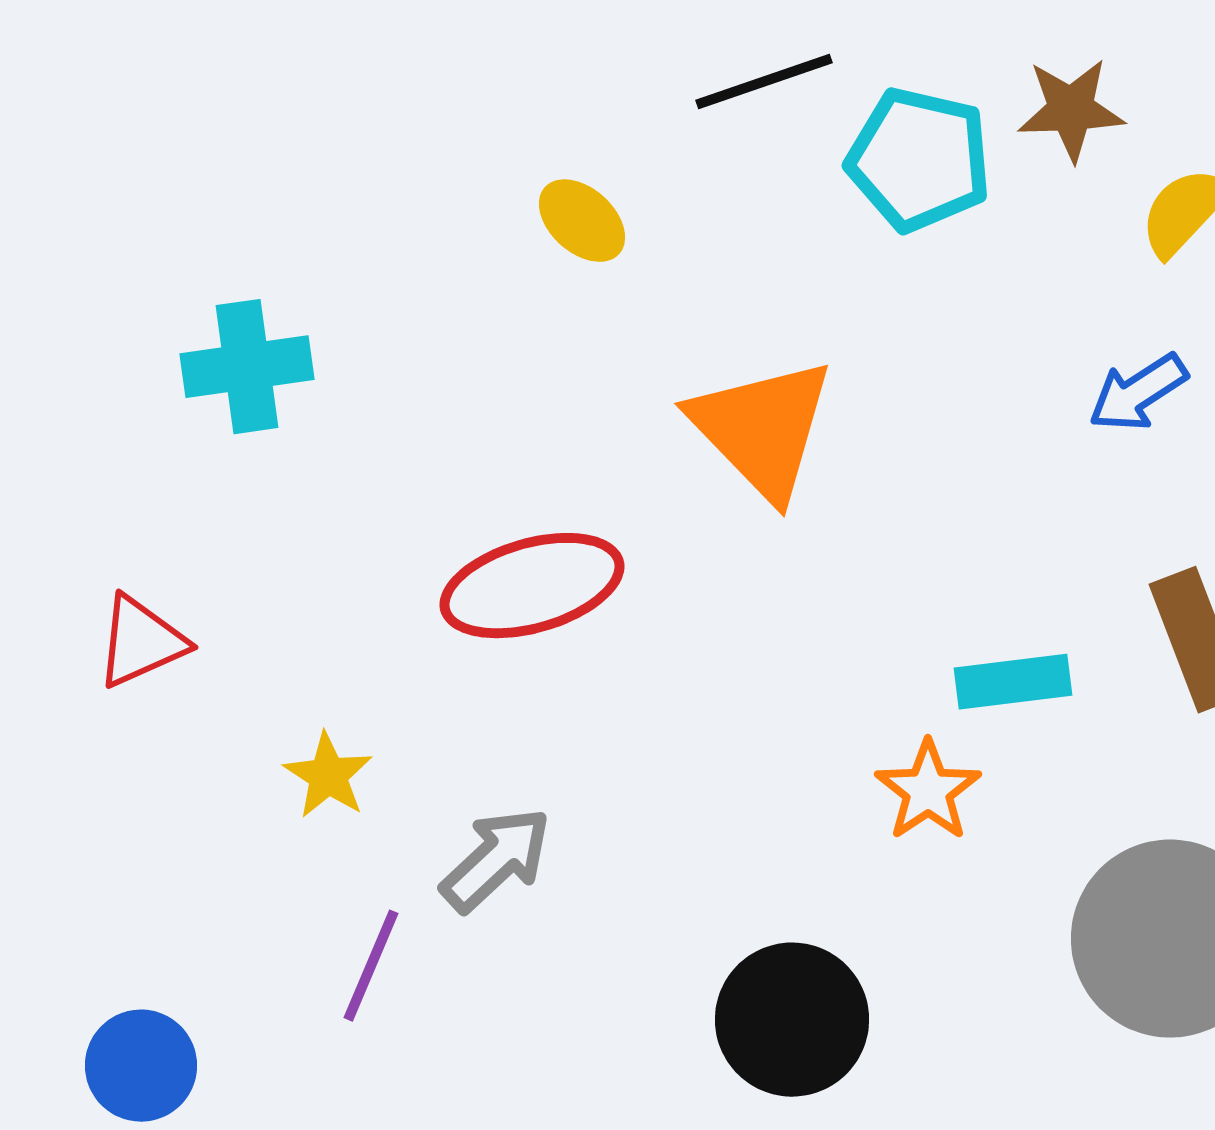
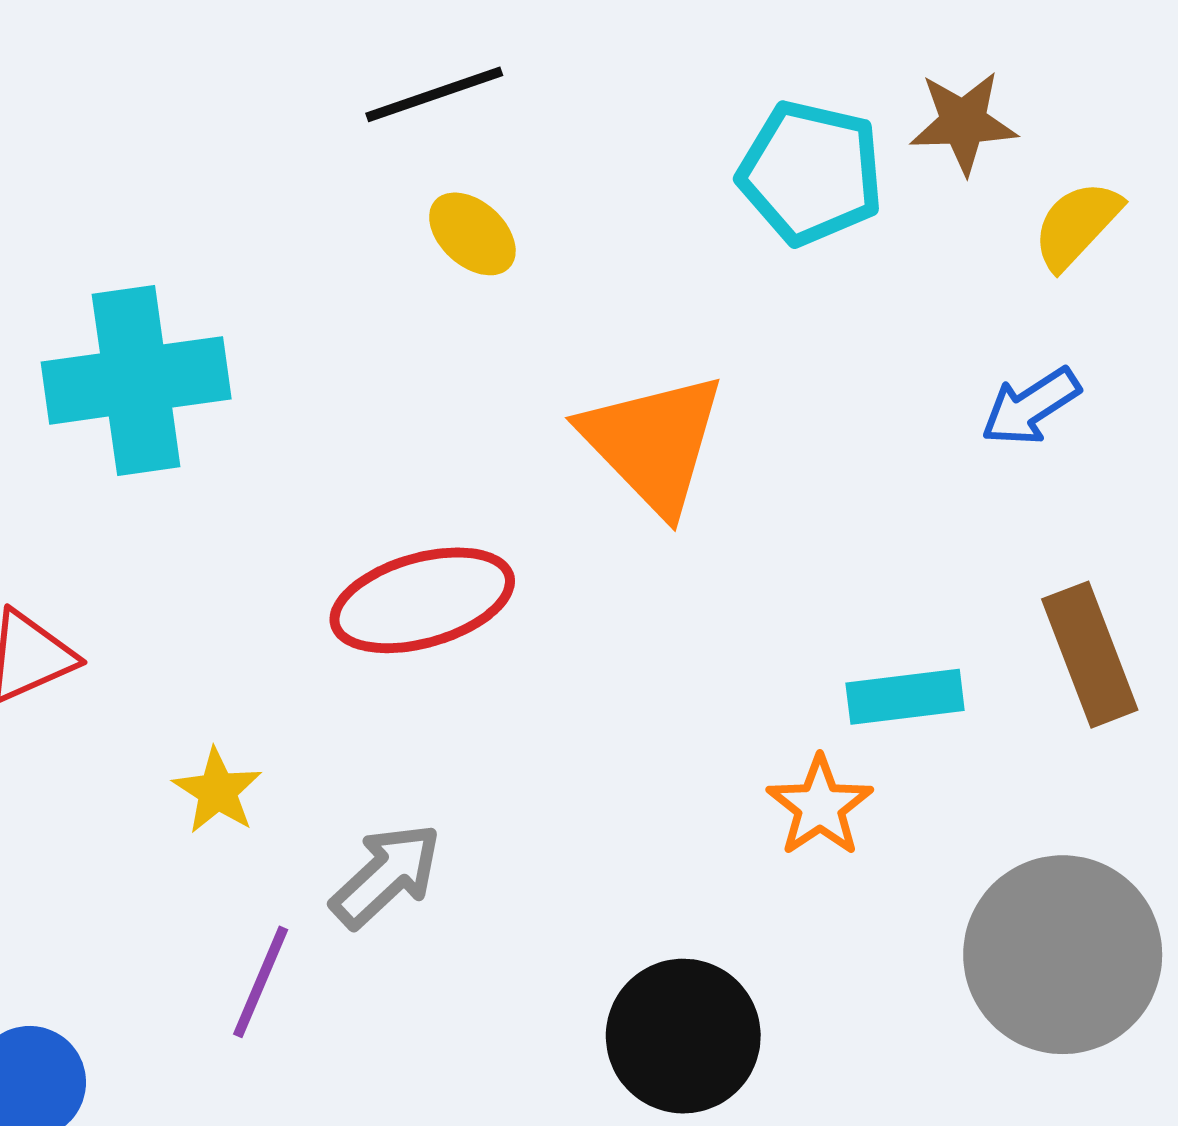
black line: (764, 82) -> (434, 94), moved
cyan cross: (247, 367) -> (136, 380), size x1.4

